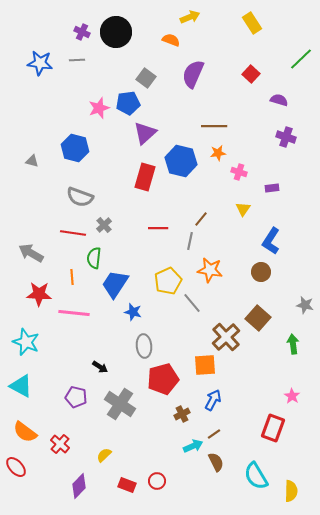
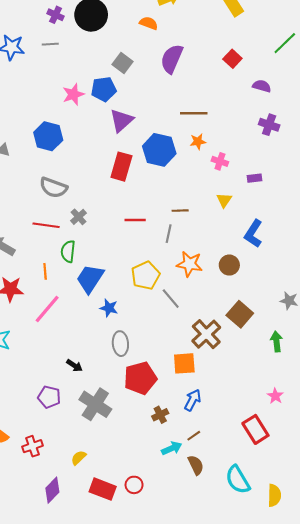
brown line: (201, 219) -> (180, 211), turned 49
brown circle: (261, 272) -> (229, 265), moved
pink line: (74, 313) -> (47, 309), turned -56
red rectangle: (273, 428) -> (255, 429), turned -52
red cross: (60, 444) -> (32, 446), turned 30
red rectangle: (127, 485) -> (103, 489), size x1.4

